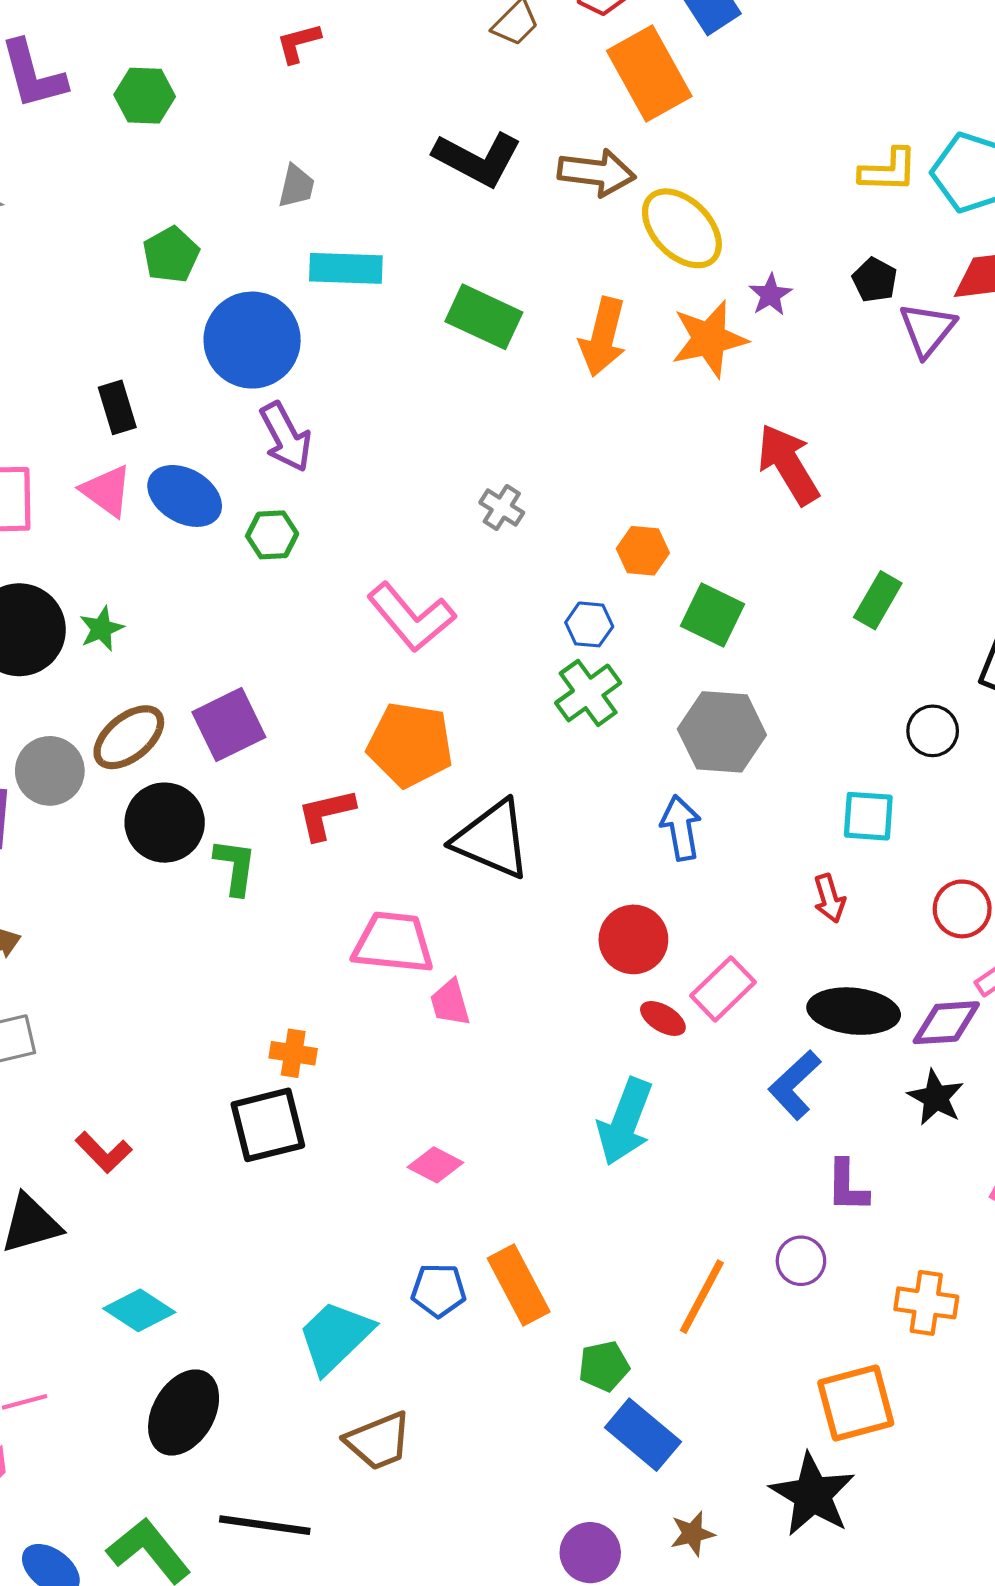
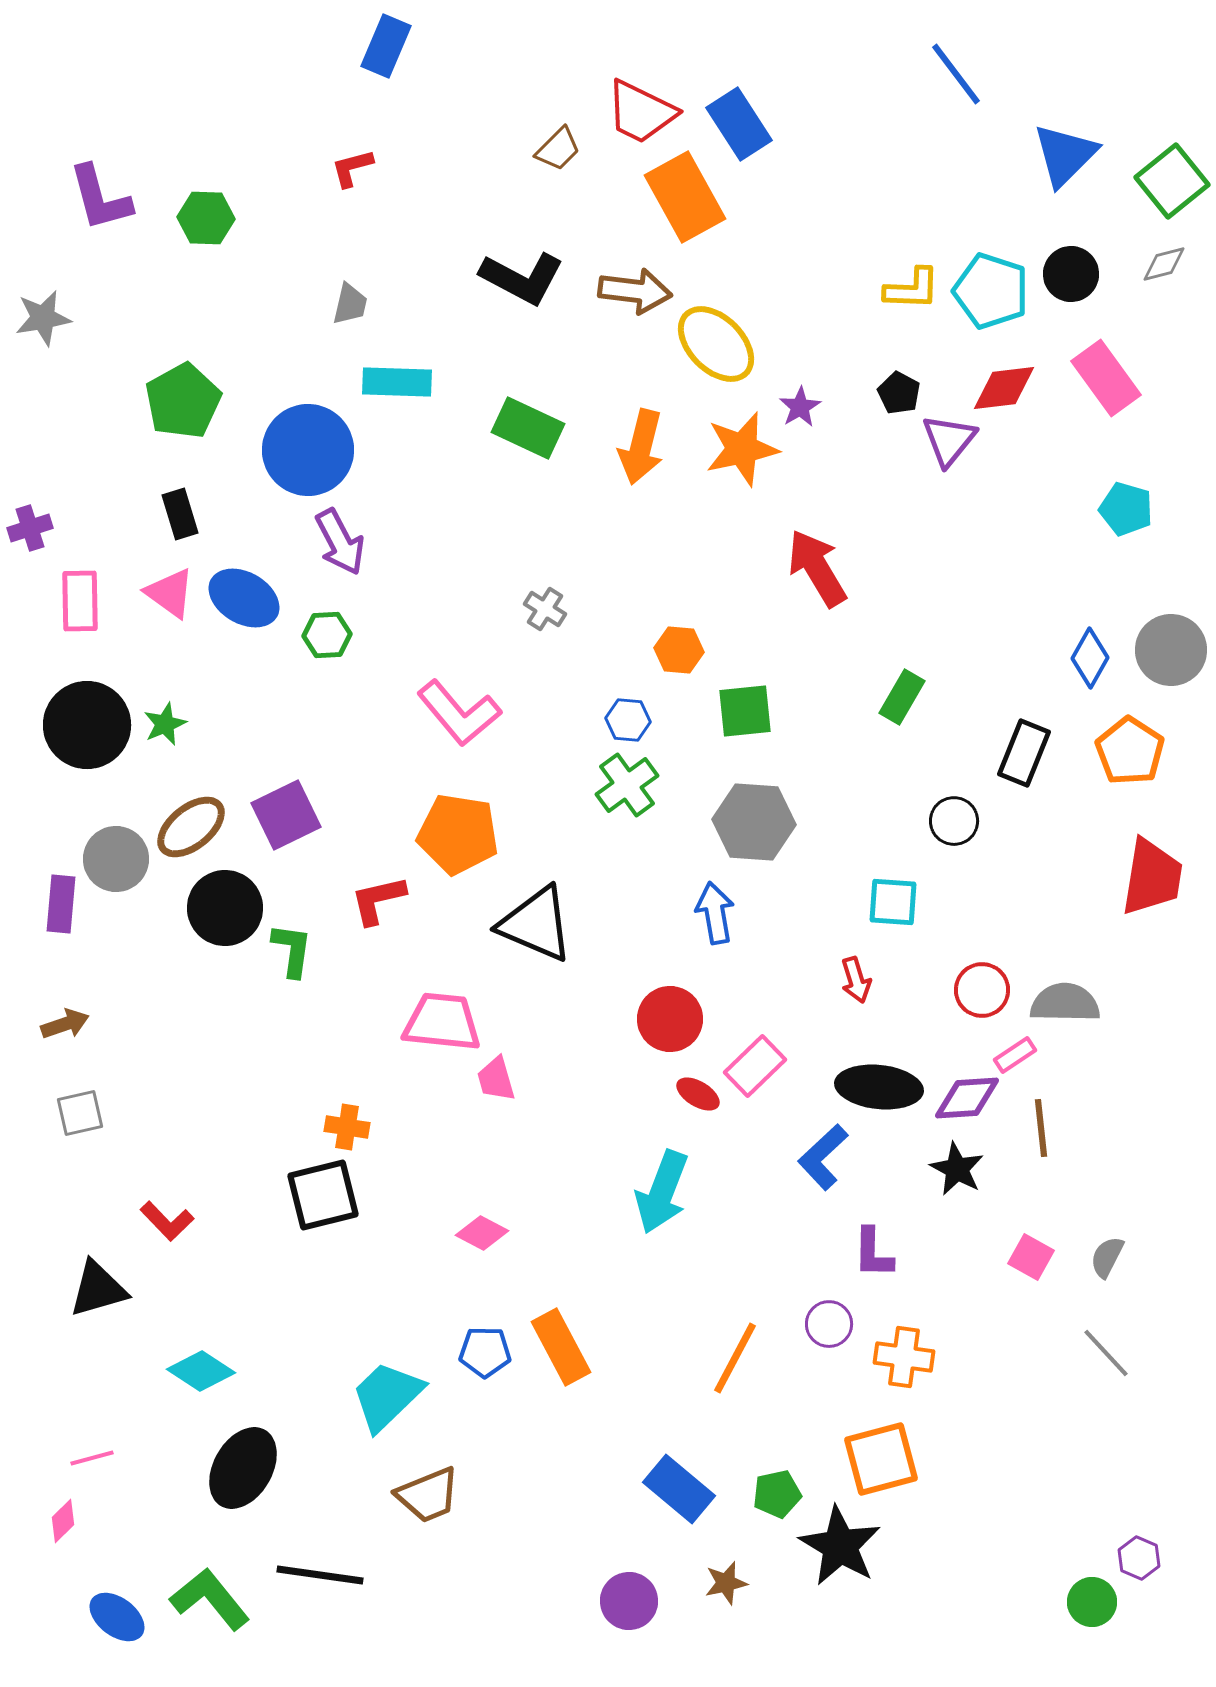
green pentagon: (171, 255) -> (183, 401), moved, size x1.4
green square: (712, 615) -> (745, 711), turned -32
orange cross: (926, 1303) -> (904, 1357), moved
green pentagon: (604, 1366) -> (777, 1494), moved

